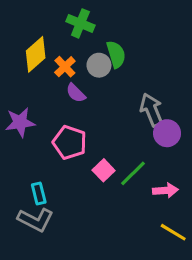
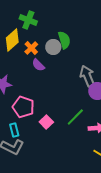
green cross: (80, 23) -> (28, 20), moved
pink pentagon: (70, 142) -> (23, 107), moved
pink square: (104, 170) -> (46, 122), moved

